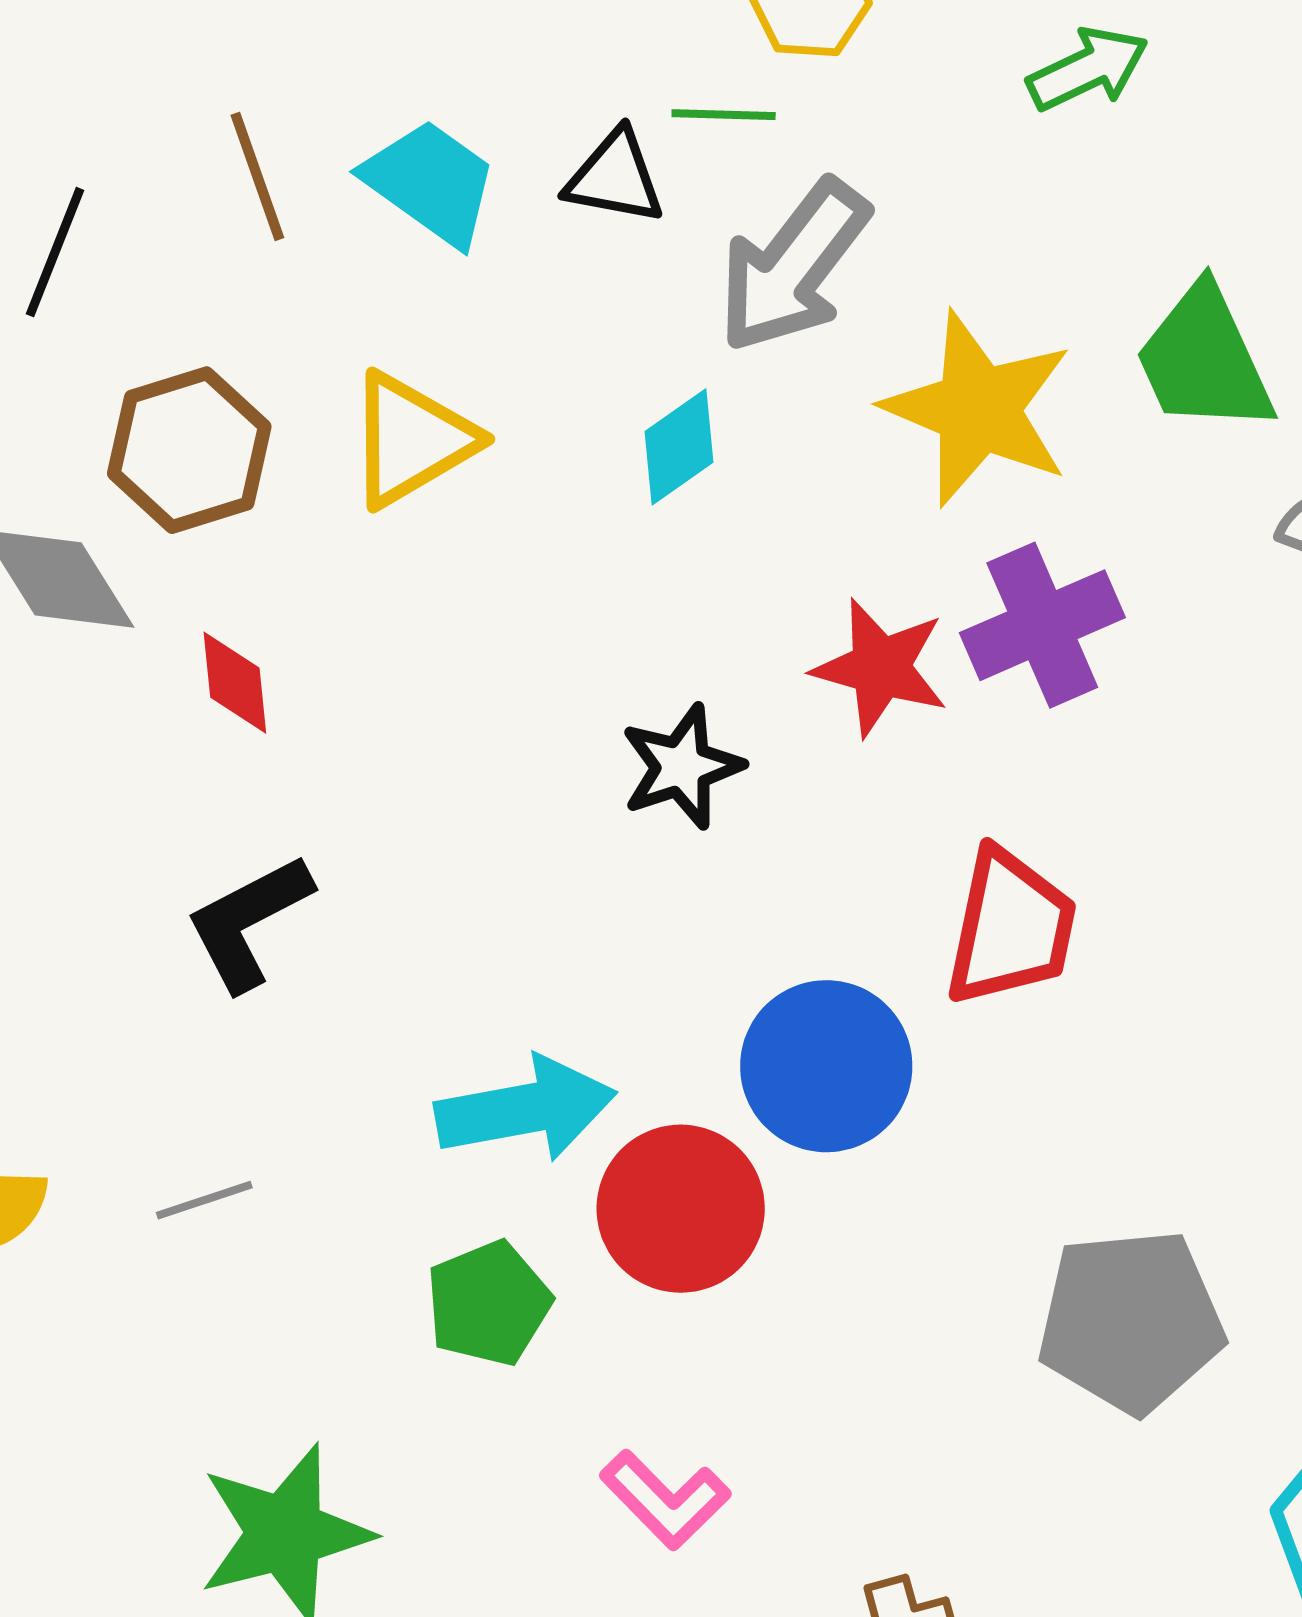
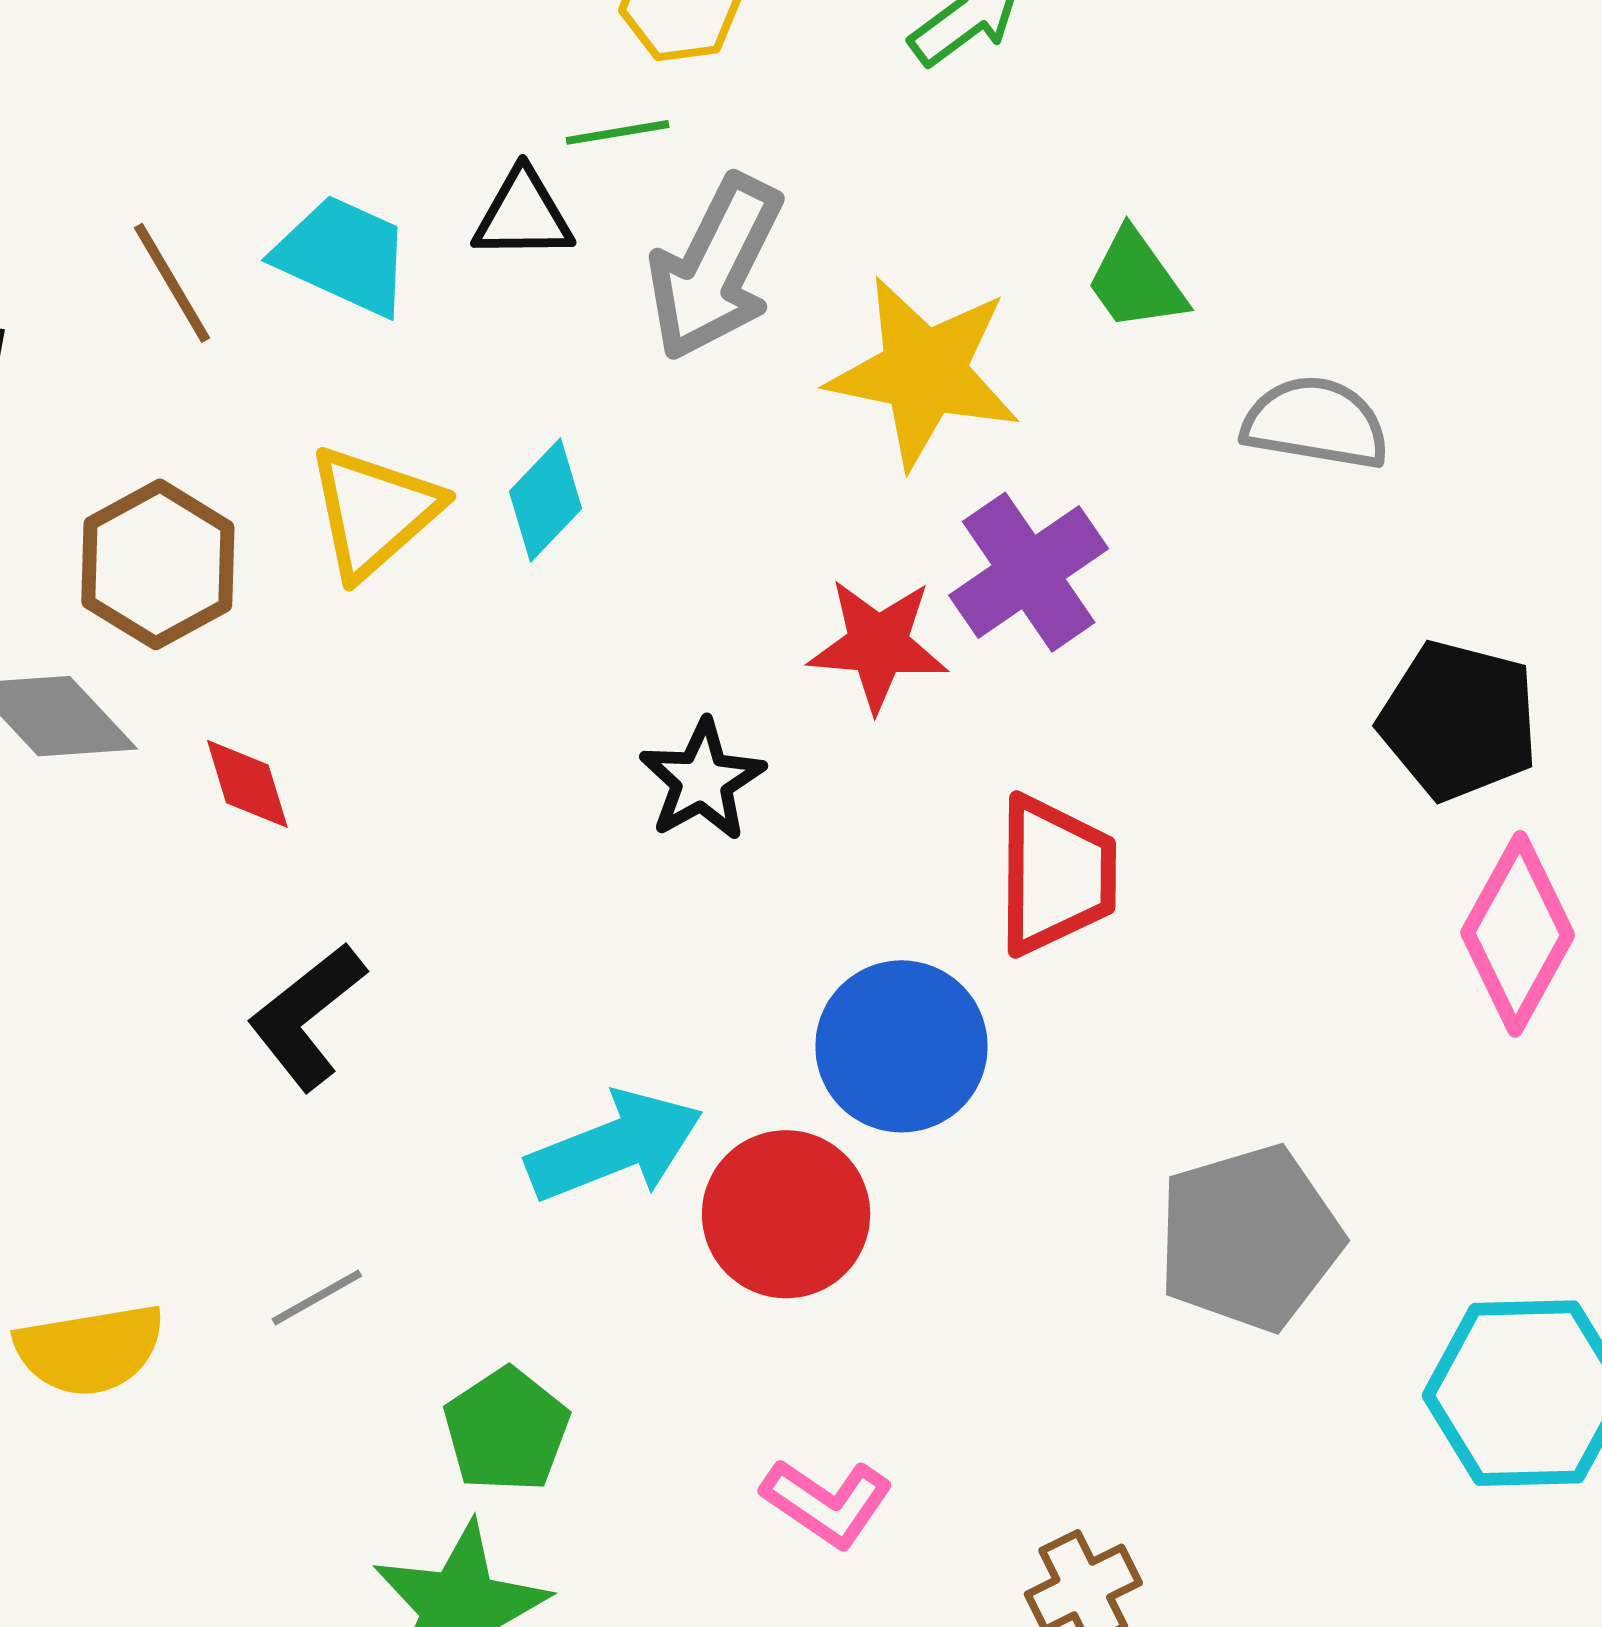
green trapezoid: (1204, 360) -> (1136, 280), size x0.7
cyan diamond: (679, 447) -> (545, 500), moved
green pentagon: (488, 1303) -> (506, 1430), moved

